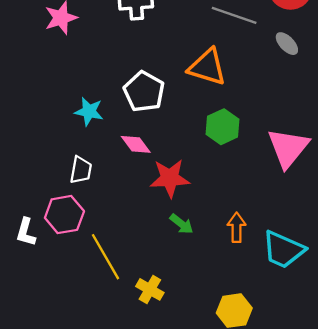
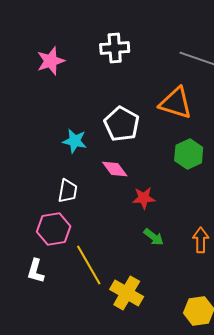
red star: (170, 178) -> (144, 198), size x0.7
white L-shape: (26, 232) -> (36, 271), moved
yellow cross: (150, 289) -> (127, 293), size x1.4

